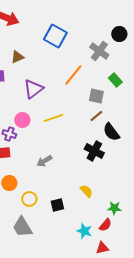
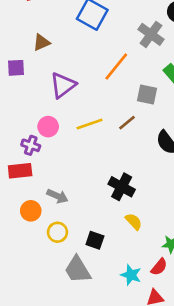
brown line: (96, 116) -> (127, 123), moved
black cross: (94, 151) -> (122, 187), moved
gray arrow: (44, 161) -> (57, 196), moved, turned -126
black square: (57, 205) -> (95, 240), turned 32
gray trapezoid: (22, 227) -> (78, 270), moved

